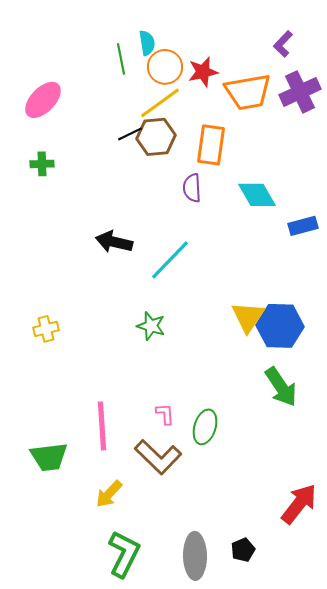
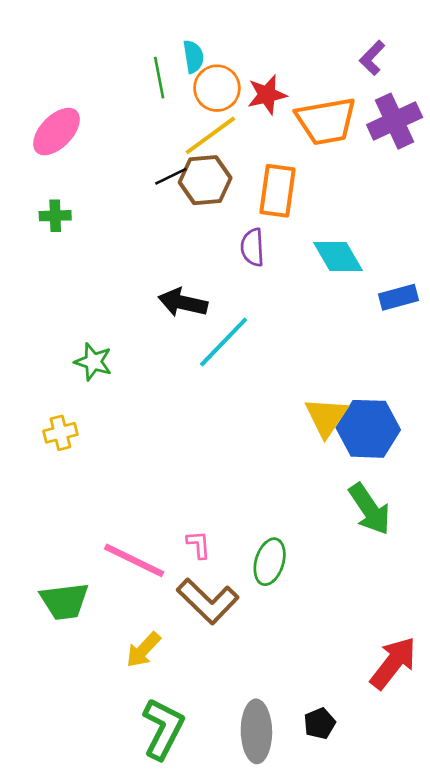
black arrow: (114, 242) -> (183, 303), moved
green star: (151, 326) -> (93, 362), moved
pink L-shape: (165, 414) -> (199, 545), moved
pink line: (102, 426) -> (134, 560), turned -60

